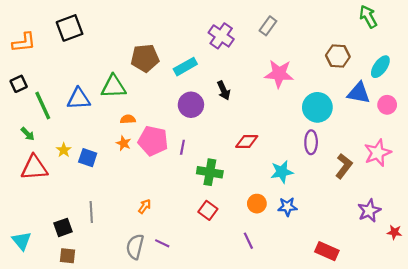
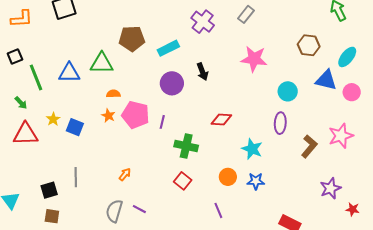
cyan circle: (317, 107) -> (288, 91), size x0.7
cyan star: (282, 172) -> (252, 149), turned 30

